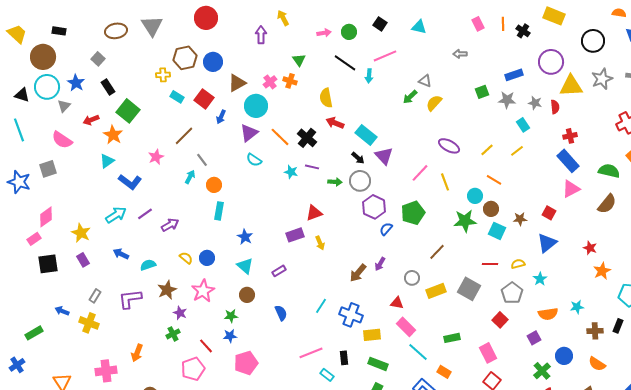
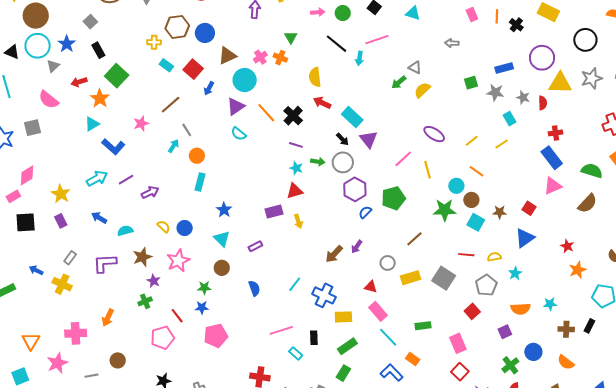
cyan star: (291, 172) -> (296, 168), moved
green rectangle: (378, 364) -> (347, 346), turned -60

